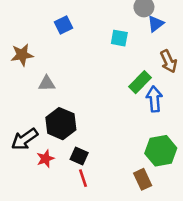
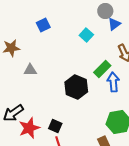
cyan square: (119, 38) -> (86, 35), turned 32
black hexagon: (61, 124) -> (76, 87), moved
red star: (45, 159) -> (29, 128), size x1.5

